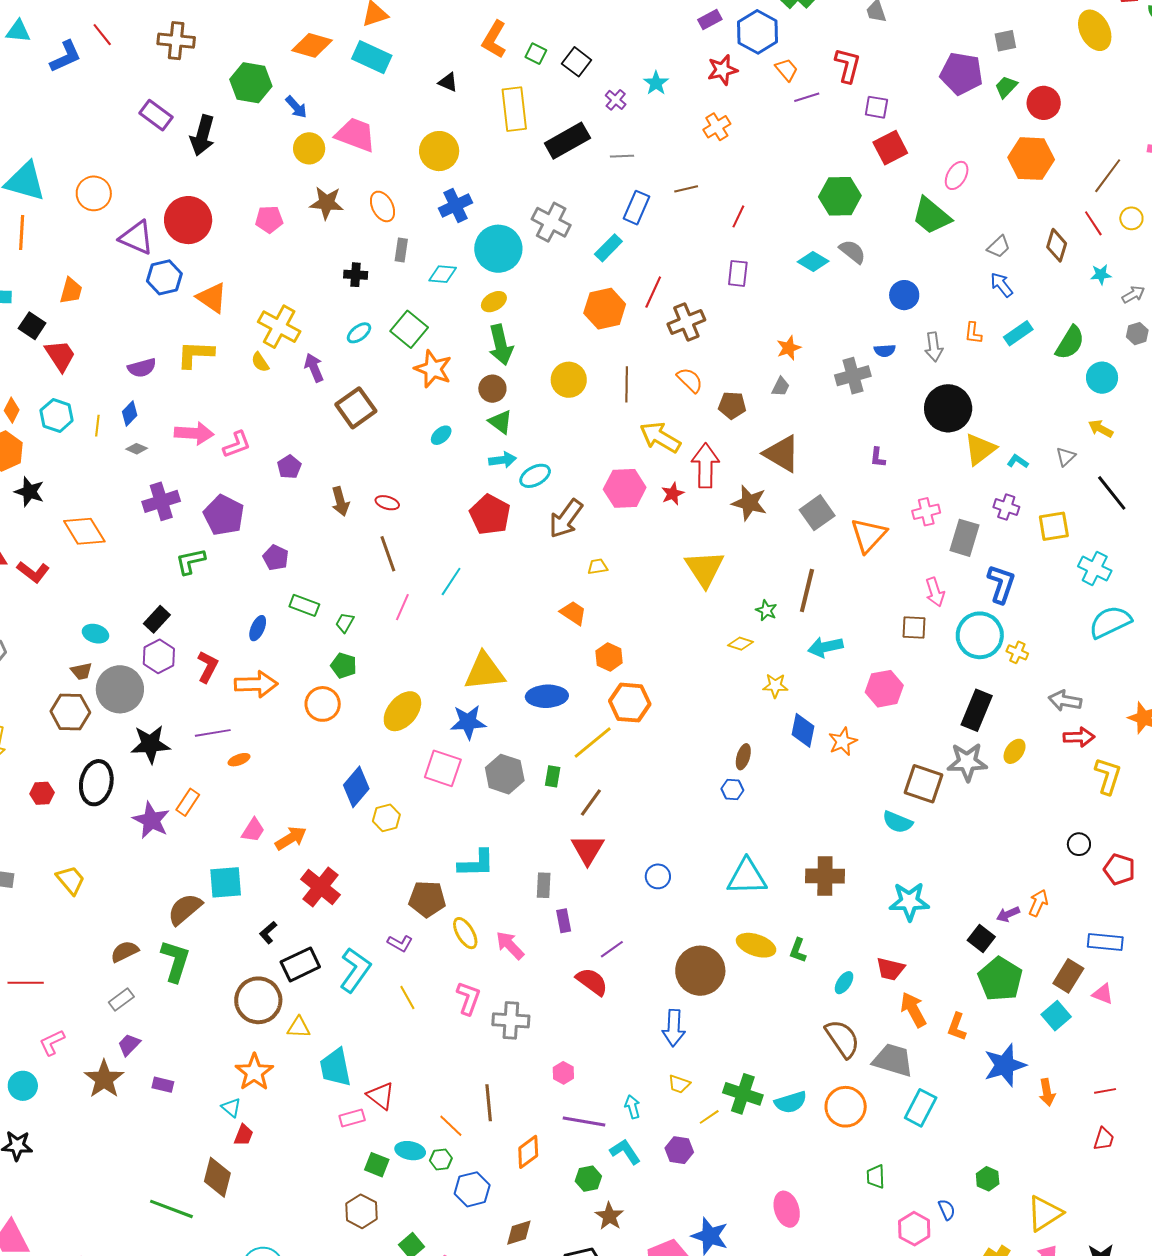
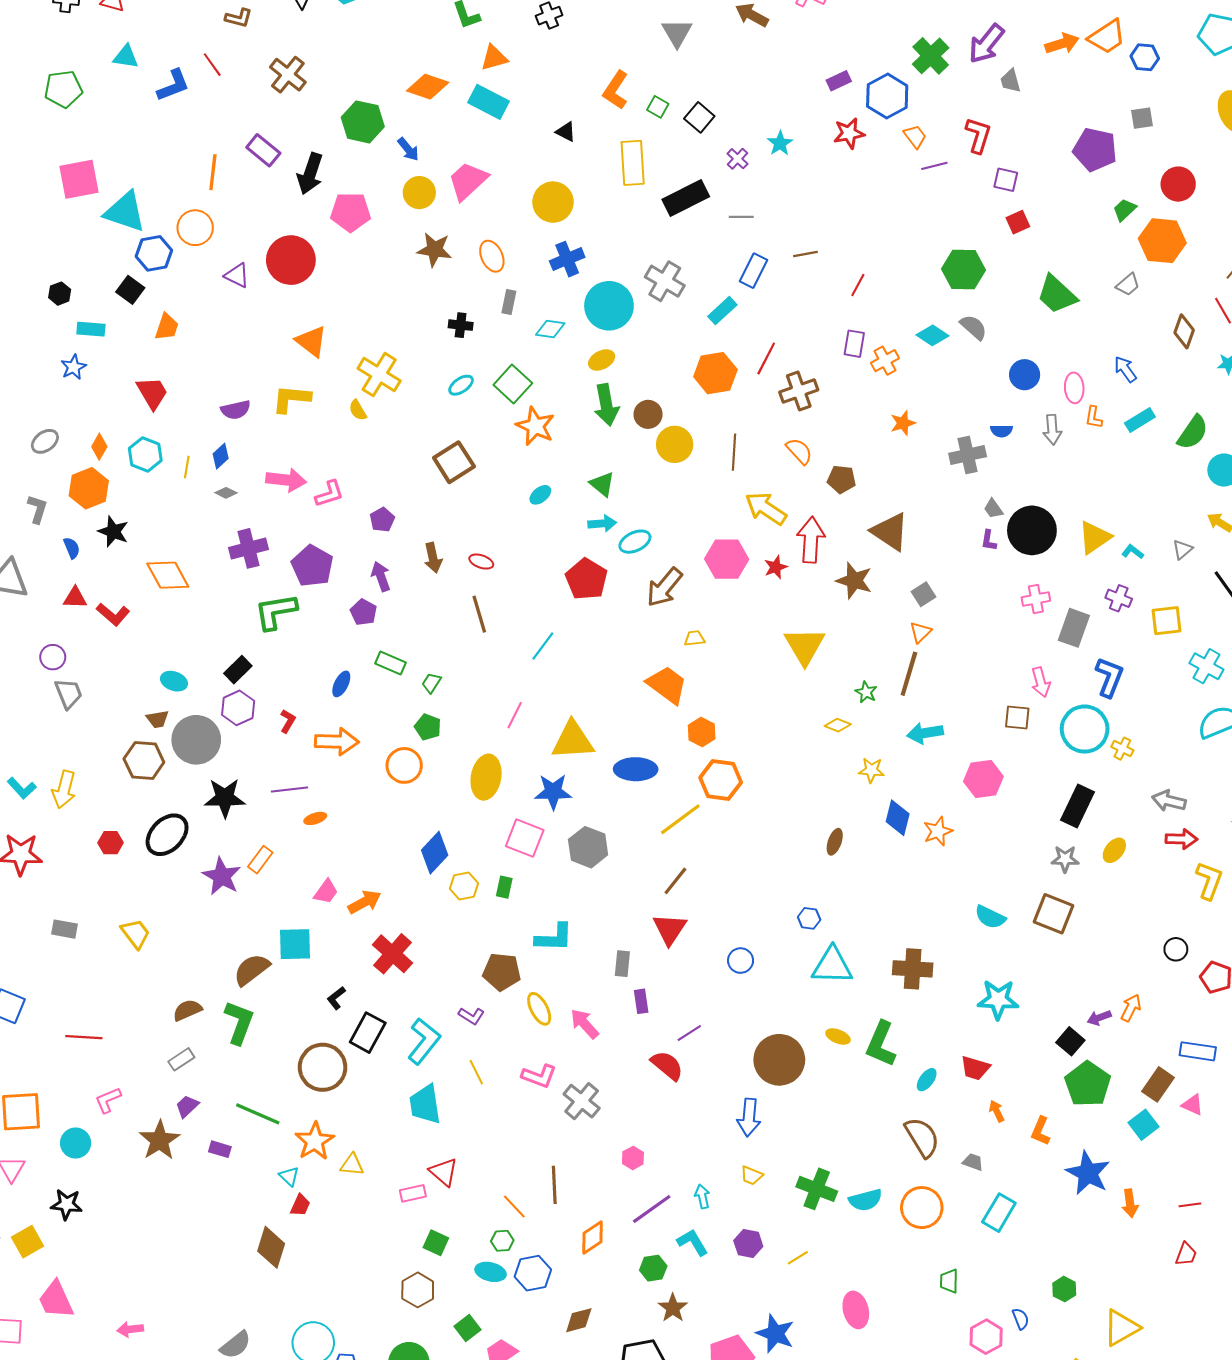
brown cross: (176, 41) -> (288, 75), turned 30
green trapezoid: (1006, 87) -> (1124, 210), moved
orange cross: (717, 127) -> (885, 361), moved
pink trapezoid: (355, 135) -> (468, 181), turned -66
red square: (890, 148) -> (1018, 222), size x0.7
pink ellipse: (957, 175) -> (1074, 388), moved, turned -36
pink pentagon: (269, 219) -> (351, 212), moved, size x1.4
orange line: (22, 232) -> (213, 172), moved
purple triangle: (137, 238) -> (237, 275), size x0.7
gray trapezoid: (999, 247) -> (1128, 285), moved
blue hexagon: (164, 277) -> (154, 253), moved
black square: (32, 326) -> (130, 290), moved
purple arrow: (314, 368) -> (381, 576), moved
gray trapezoid: (781, 387) -> (993, 509), moved, turned 115
brown circle: (492, 389) -> (648, 414), moved
black circle: (948, 408) -> (1032, 530), moved
gray square: (817, 513) -> (923, 594), size x0.7
orange triangle: (869, 535) -> (920, 632), moved, size x0.6
green L-shape: (191, 561) -> (276, 612), size x1.4
pink line: (402, 607) -> (515, 715), moved
orange trapezoid: (573, 613) -> (667, 685), size x1.5
red L-shape: (208, 667) -> (288, 721), size x0.7
yellow ellipse: (402, 711) -> (486, 777), turned -33
gray star: (967, 762) -> (1065, 859), size x0.7
green rectangle: (553, 776) -> (504, 887), moved
black ellipse: (96, 783) -> (167, 835), turned 30
brown square: (924, 784) -> (1053, 914), moved
blue hexagon: (732, 789) -> (809, 918), moved
yellow ellipse: (756, 945) -> (838, 1036), size x0.6
green L-shape: (798, 950) -> (881, 1044), size x1.8
black rectangle: (300, 964) -> (368, 1033), turned -39
pink L-shape: (468, 998) -> (539, 1076), turned 88
orange arrow: (913, 1010) -> (997, 1111), size x0.6
gray cross: (511, 1020) -> (582, 1101), turned 33
yellow triangle: (299, 1027) -> (352, 1165), moved
gray trapezoid: (893, 1060) -> (973, 1162), size x0.5
blue star: (1005, 1065) -> (1088, 1173), turned -30
cyan trapezoid: (335, 1067) -> (425, 1104), moved
yellow line: (709, 1117) -> (798, 1258), moved
purple line: (584, 1121) -> (652, 1209), turned -48
cyan ellipse: (410, 1151) -> (491, 1272), moved
green line: (171, 1209) -> (258, 1114), moved

